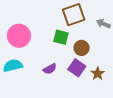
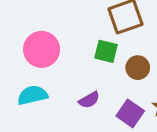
purple square: (77, 68) -> (130, 113), moved

